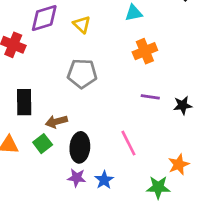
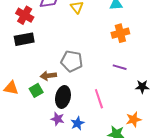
gray pentagon: (82, 74) -> (72, 61), moved
black rectangle: (24, 102) -> (24, 39), moved, turned 72
black star: (183, 105) -> (142, 87), moved

